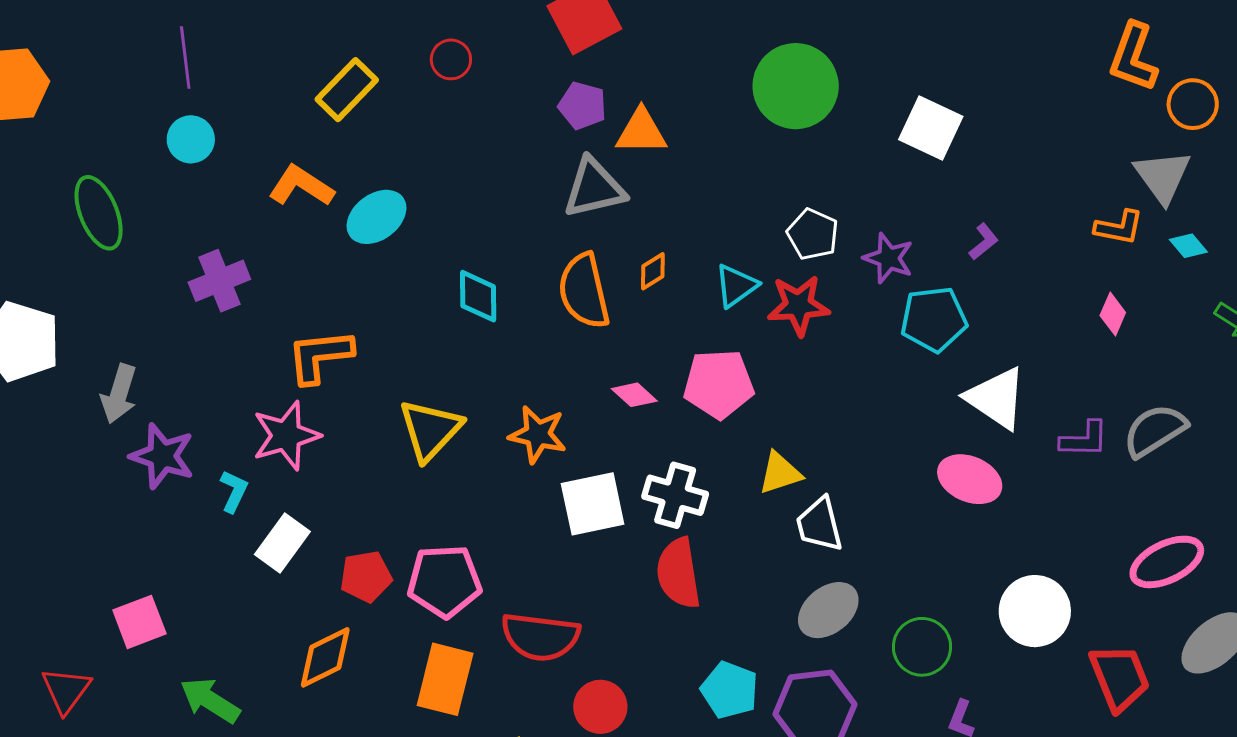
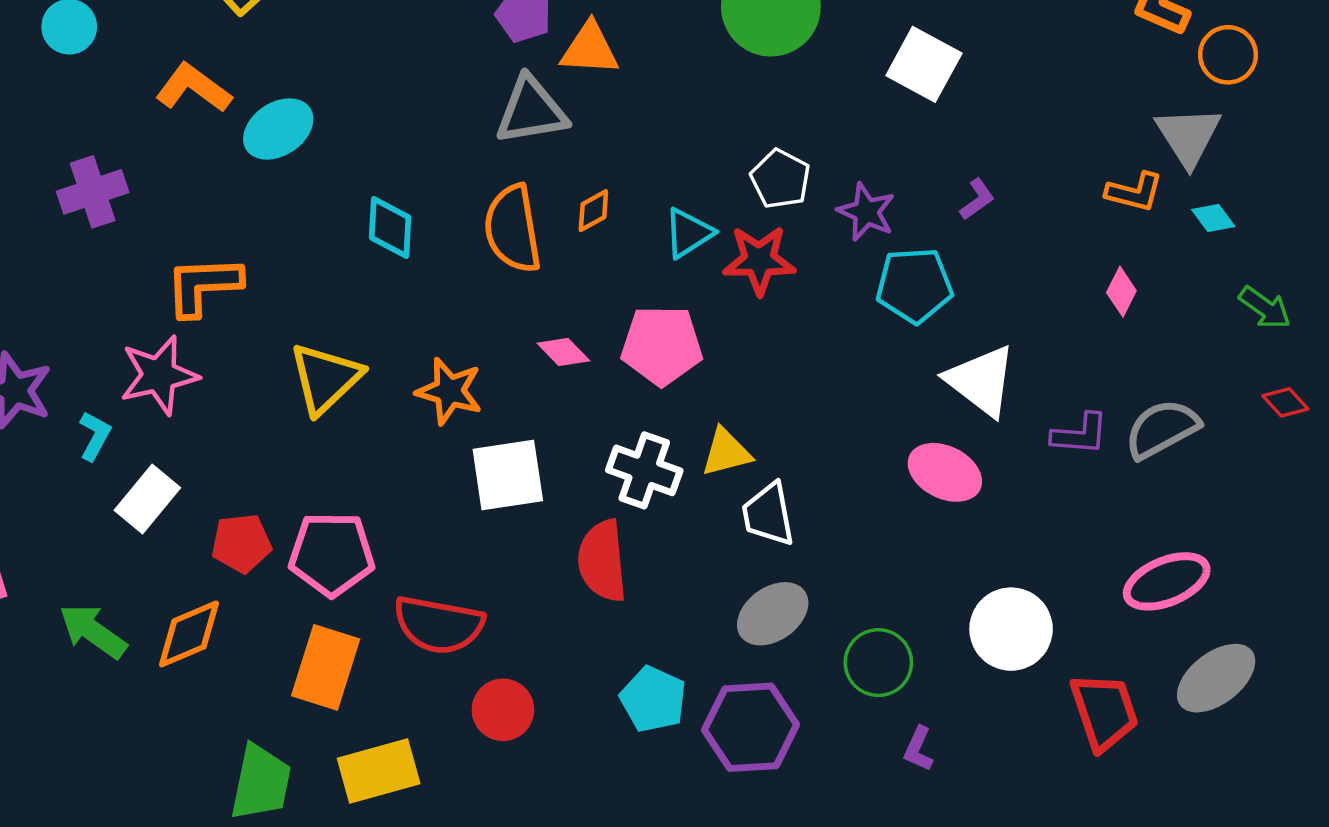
white cross: (675, 495) -> (644, 470), moved
green arrow: (210, 700) -> (93, 631), moved

